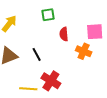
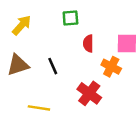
red cross: (51, 81) -> (89, 93), moved

